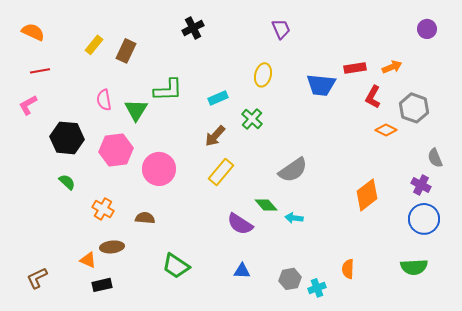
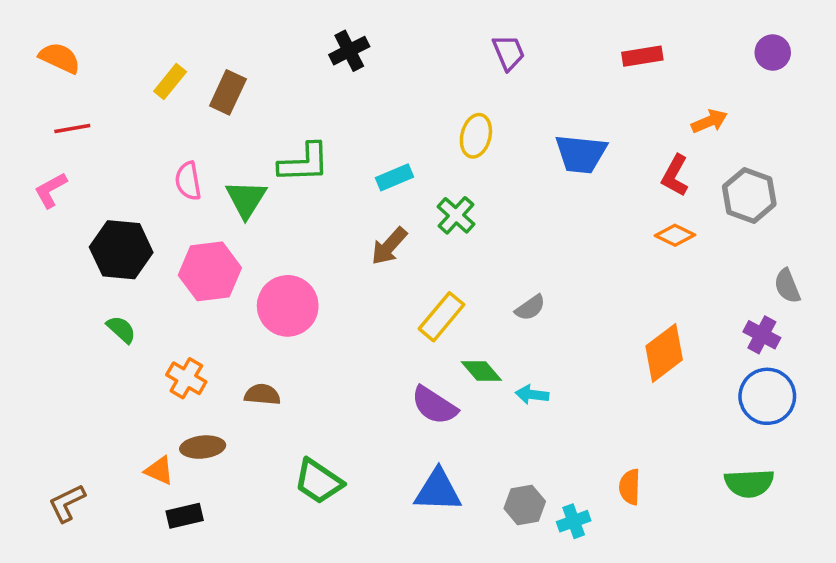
red rectangle: (355, 68) -> (642, 56), moved
orange diamond: (386, 130) -> (675, 235), moved
gray semicircle: (293, 170) -> (530, 308), size x0.6
yellow rectangle: (221, 172) -> (442, 317), moved
blue triangle: (242, 271) -> (438, 490), size x1.6

